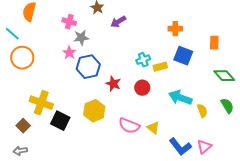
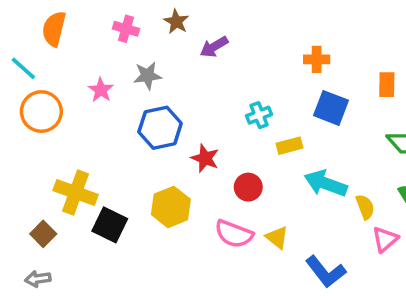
pink cross: (69, 22) -> (126, 29), moved
pink star: (69, 53) -> (101, 90), moved
yellow rectangle: (160, 67) -> (290, 146), moved
red circle: (142, 88) -> (248, 187), moved
pink triangle: (204, 147) -> (385, 239), moved

